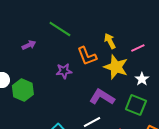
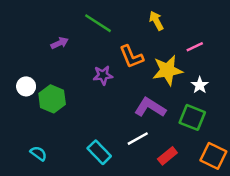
yellow arrow: (110, 41) -> (156, 21), moved
yellow star: (116, 67) -> (167, 70), turned -30

